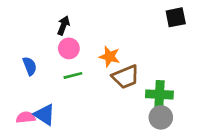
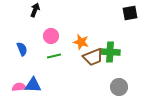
black arrow: (63, 25) -> (35, 10), moved
green cross: (159, 94) -> (110, 52), moved
blue triangle: (45, 115) -> (33, 85), turned -30

